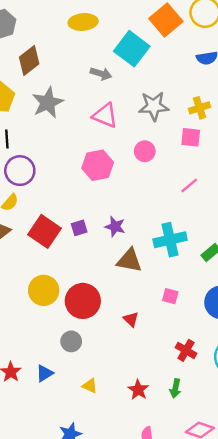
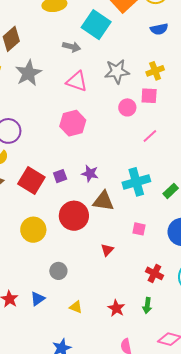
pink circle: (145, 151) -> (127, 107), moved
red circle: (83, 301) -> (74, 216), moved
red triangle: (131, 319) -> (107, 250), turned 32

